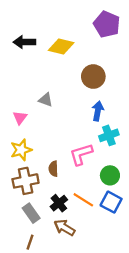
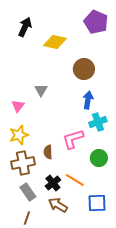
black arrow: (24, 42) -> (25, 27), moved, turned 114
gray triangle: (46, 100) -> (41, 90), turned 40
blue square: (111, 202) -> (97, 203), moved, turned -30

